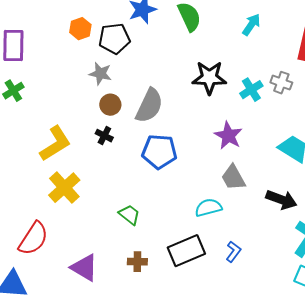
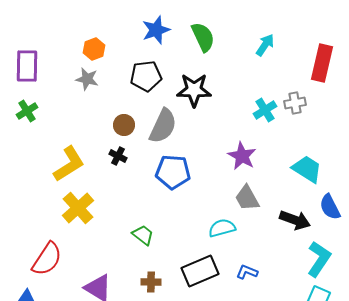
black pentagon: (114, 39) -> (146, 76), moved
gray star: (100, 74) -> (87, 79), moved
black star: (209, 78) -> (194, 90), moved
gray cross: (281, 83) -> (295, 103), turned -30
blue L-shape: (233, 252) -> (247, 272), turned -105

